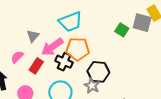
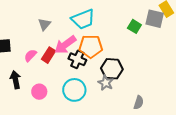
gray triangle: (33, 36) -> (44, 24), moved
red rectangle: (36, 66) -> (49, 55), moved

